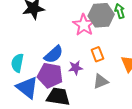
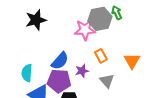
pink star: (84, 25) -> (85, 30), turned -30
gray triangle: (101, 81) -> (107, 81), turned -42

